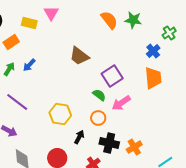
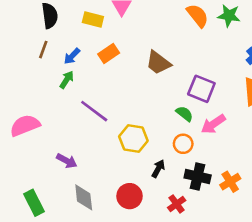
orange rectangle: (11, 42) -> (109, 54), moved
blue arrow: (29, 65) -> (72, 56), moved
purple square: (112, 76) -> (201, 89), turned -35
purple line: (17, 102) -> (94, 111), moved

